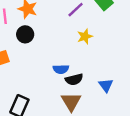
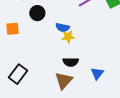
yellow star: (85, 37) -> (68, 37), moved
blue semicircle: (61, 69) -> (63, 27), moved

